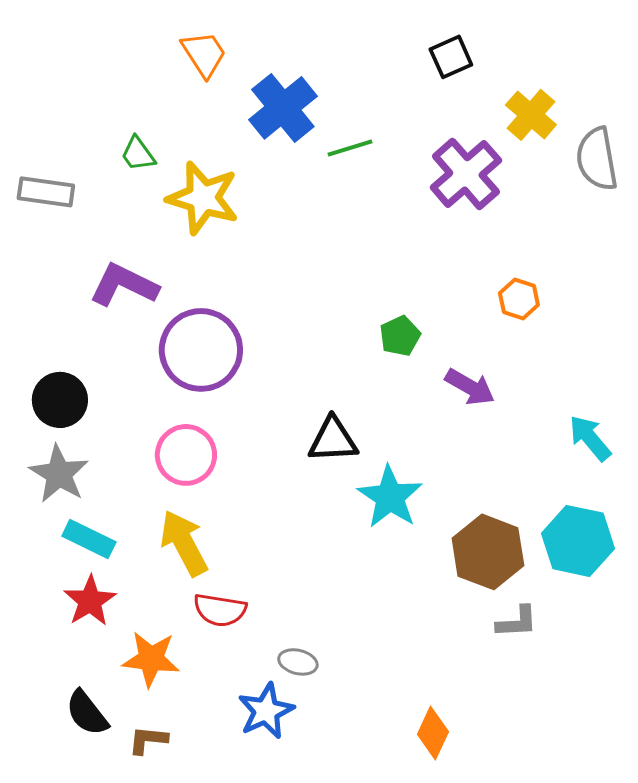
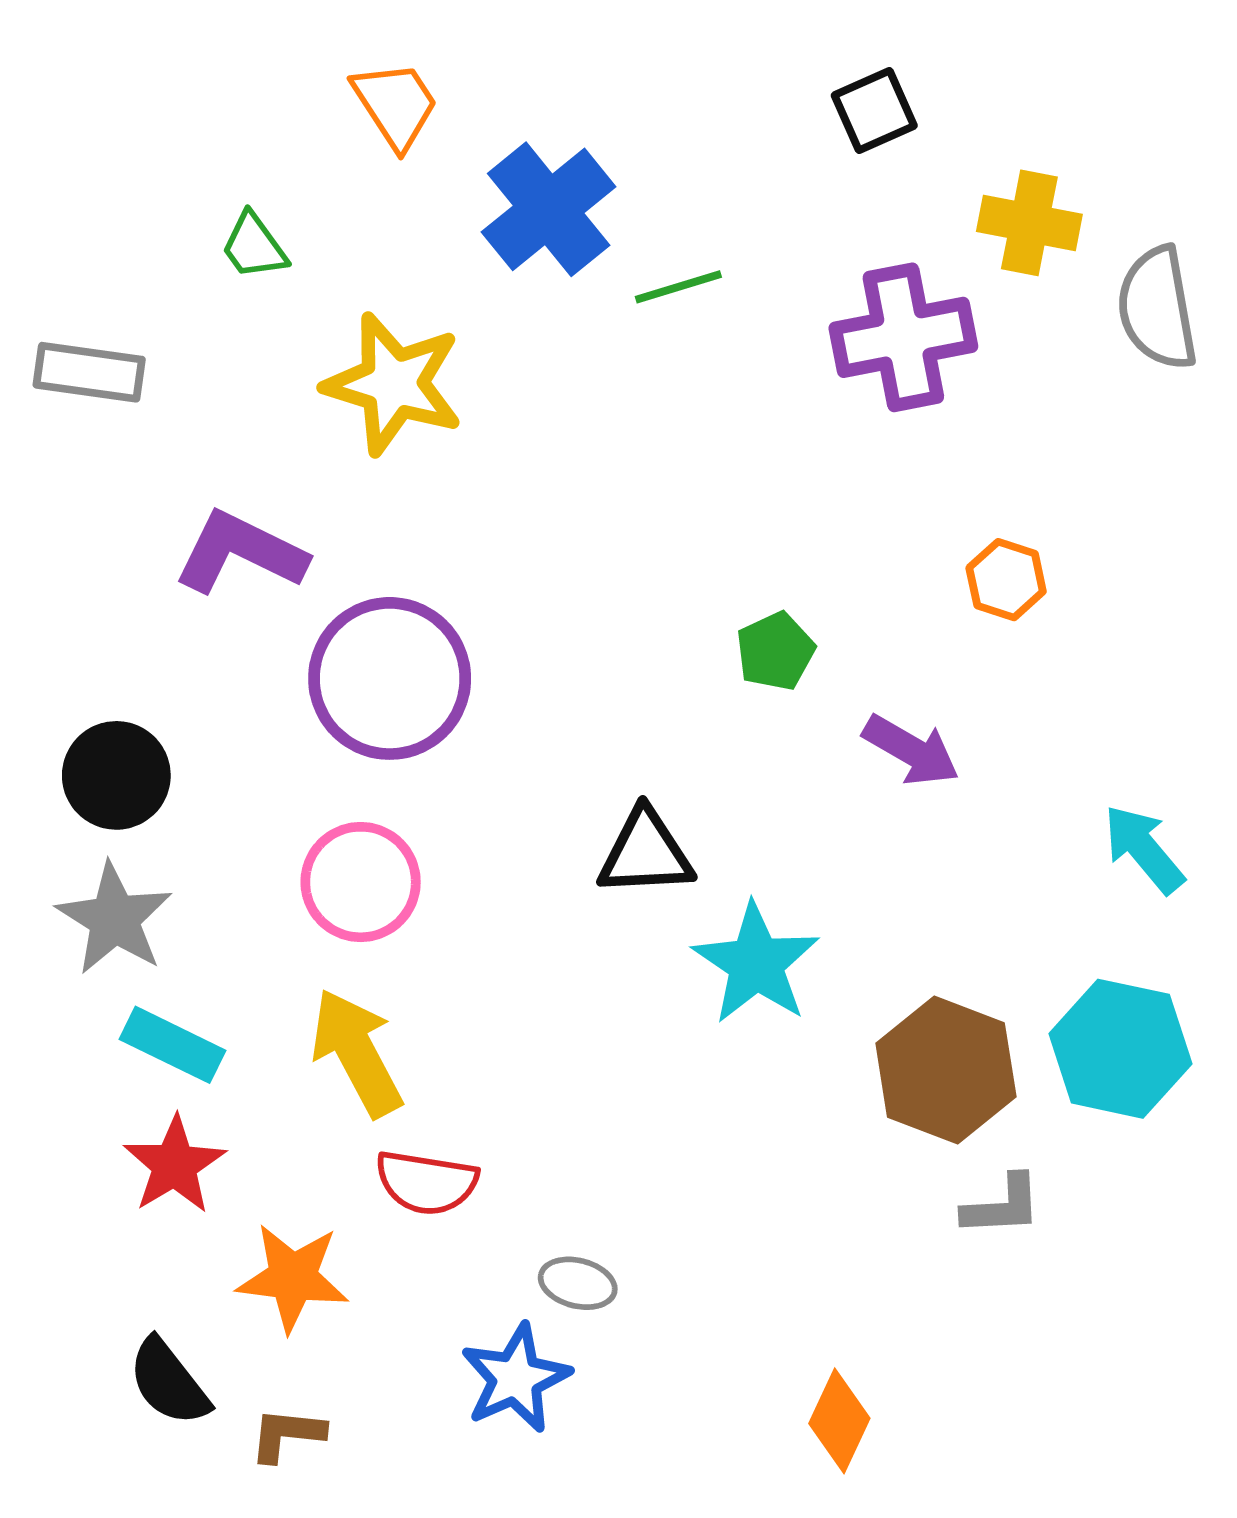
yellow cross: (531, 115) -> (1029, 223), turned -30
green trapezoid: (138, 154) -> (254, 246), moved
purple cross: (466, 174) -> (903, 337), turned 30

